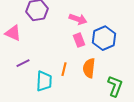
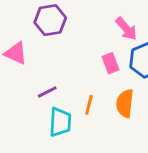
pink arrow: (78, 19) -> (126, 29), moved, turned 30
purple line: (23, 63) -> (47, 92), moved

